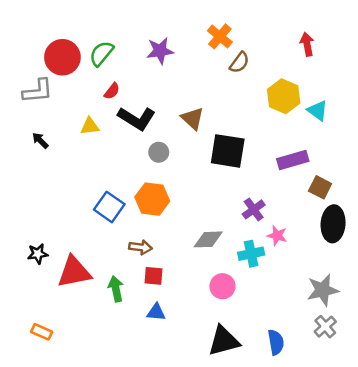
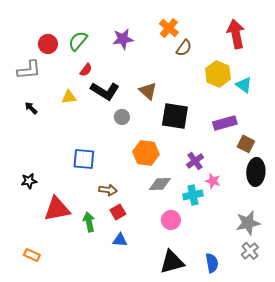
red arrow: (307, 44) -> (236, 34), size x1.6
red circle: (62, 57) -> (48, 44), size x0.7
orange hexagon: (152, 199) -> (146, 153), moved
blue square: (109, 207) -> (84, 159), turned -30
black star: (38, 254) -> (29, 181), moved
red square: (154, 276) -> (118, 212), turned -35

